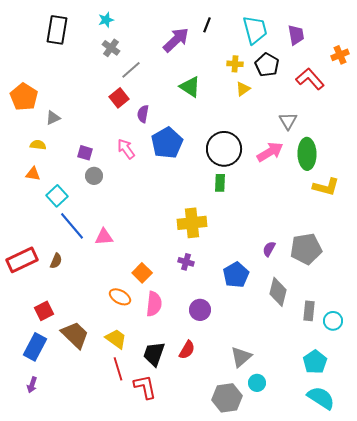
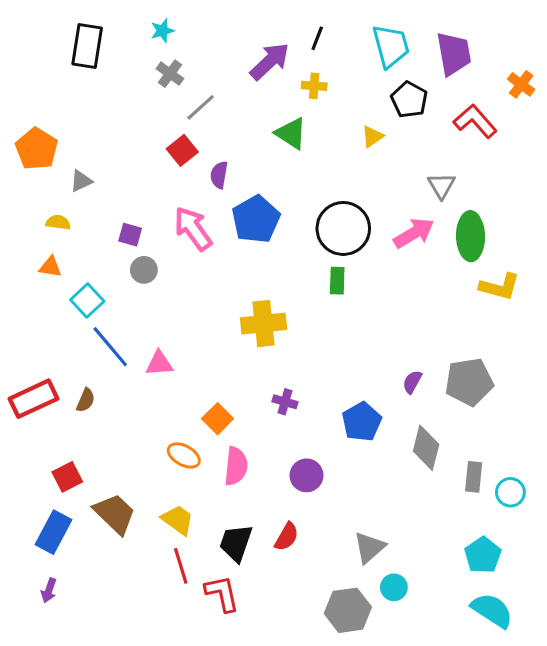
purple trapezoid: (296, 35) -> (454, 54), size x1.4
orange cross: (340, 55) -> (521, 84), turned -30
yellow cross: (235, 64) -> (314, 86), moved
pink arrow: (126, 149) -> (193, 228), size x1.4
yellow cross: (192, 223) -> (264, 324), moved

